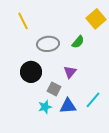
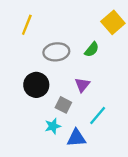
yellow line: (23, 21) -> (27, 25), turned 48
cyan line: (93, 100) -> (98, 116), moved
blue triangle: (68, 106) -> (76, 138), moved

